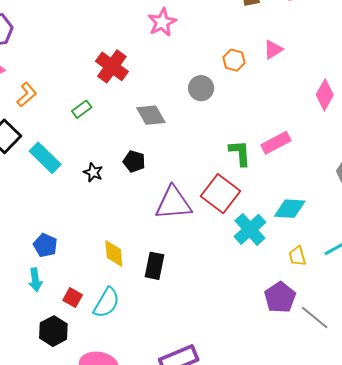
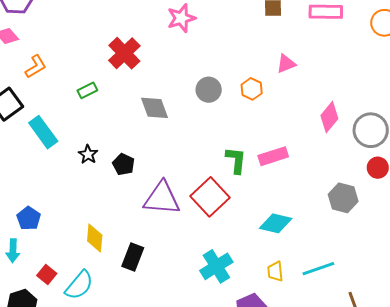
orange hexagon: (234, 60) -> (252, 89), moved
black pentagon: (134, 161) -> (124, 164), moved
cyan cross: (250, 229) -> (216, 266), moved

